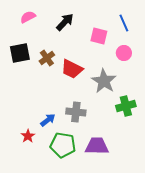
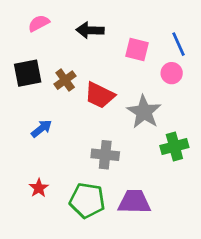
black arrow: (65, 22) -> (90, 30), turned -132
blue line: (124, 23) -> (179, 44), moved
blue arrow: (48, 120) -> (42, 128), moved

